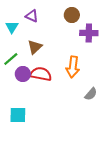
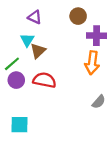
cyan triangle: (12, 27) -> (27, 40), moved
orange arrow: (73, 67) -> (92, 63), moved
purple circle: (23, 74) -> (16, 80), moved

